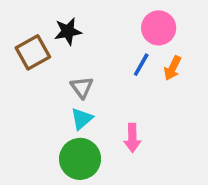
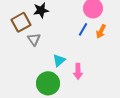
gray triangle: (82, 87) -> (34, 39), moved
cyan triangle: (82, 119) -> (59, 60), moved

